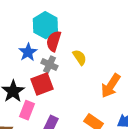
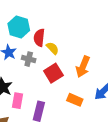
red semicircle: (54, 41) -> (39, 38), moved
red square: (42, 84) -> (53, 73), moved

